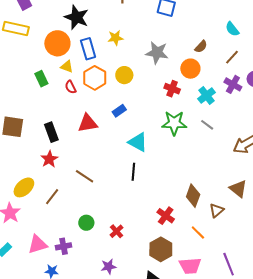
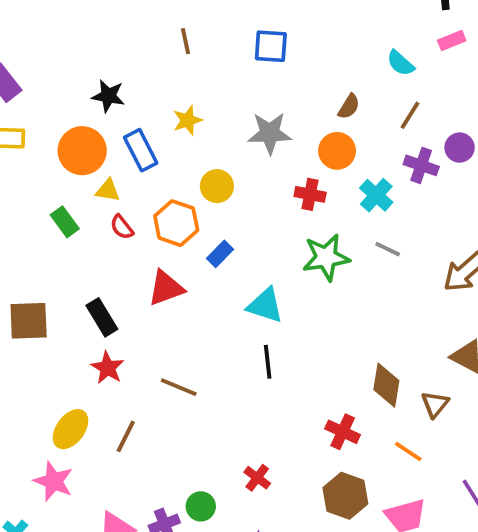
black star: (77, 17) -> (108, 96), size x0.7
orange hexagon: (95, 78) -> (176, 223), moved
green circle: (86, 223) -> (201, 506), moved

